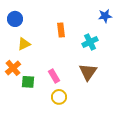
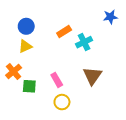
blue circle: (15, 19) -> (26, 26), moved
orange rectangle: (61, 30) -> (64, 32), turned 64
cyan cross: (90, 42) -> (84, 42), moved

